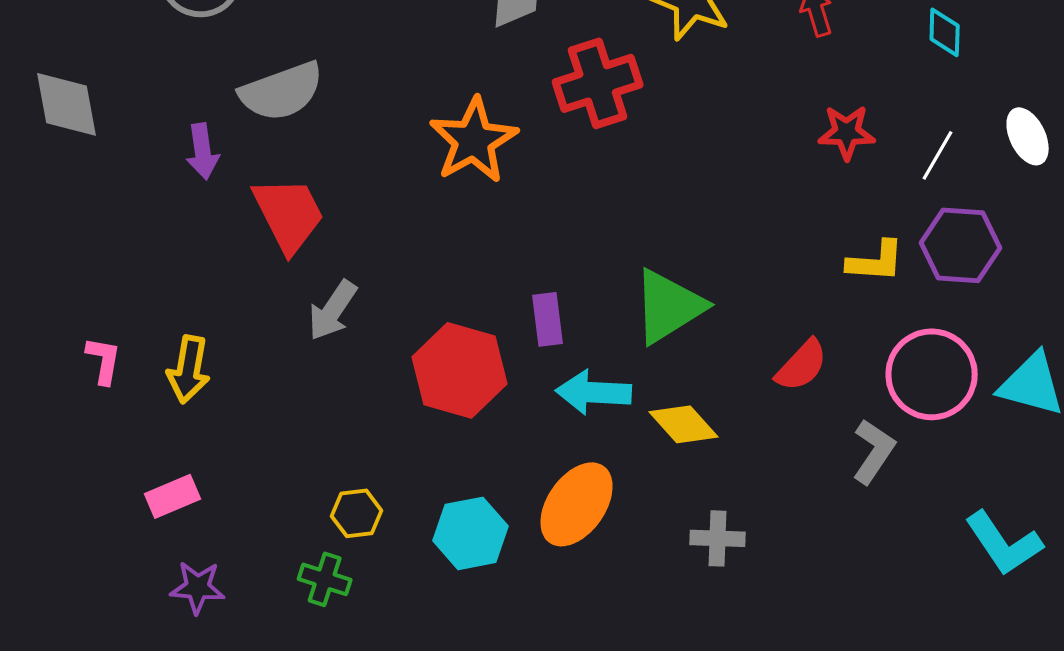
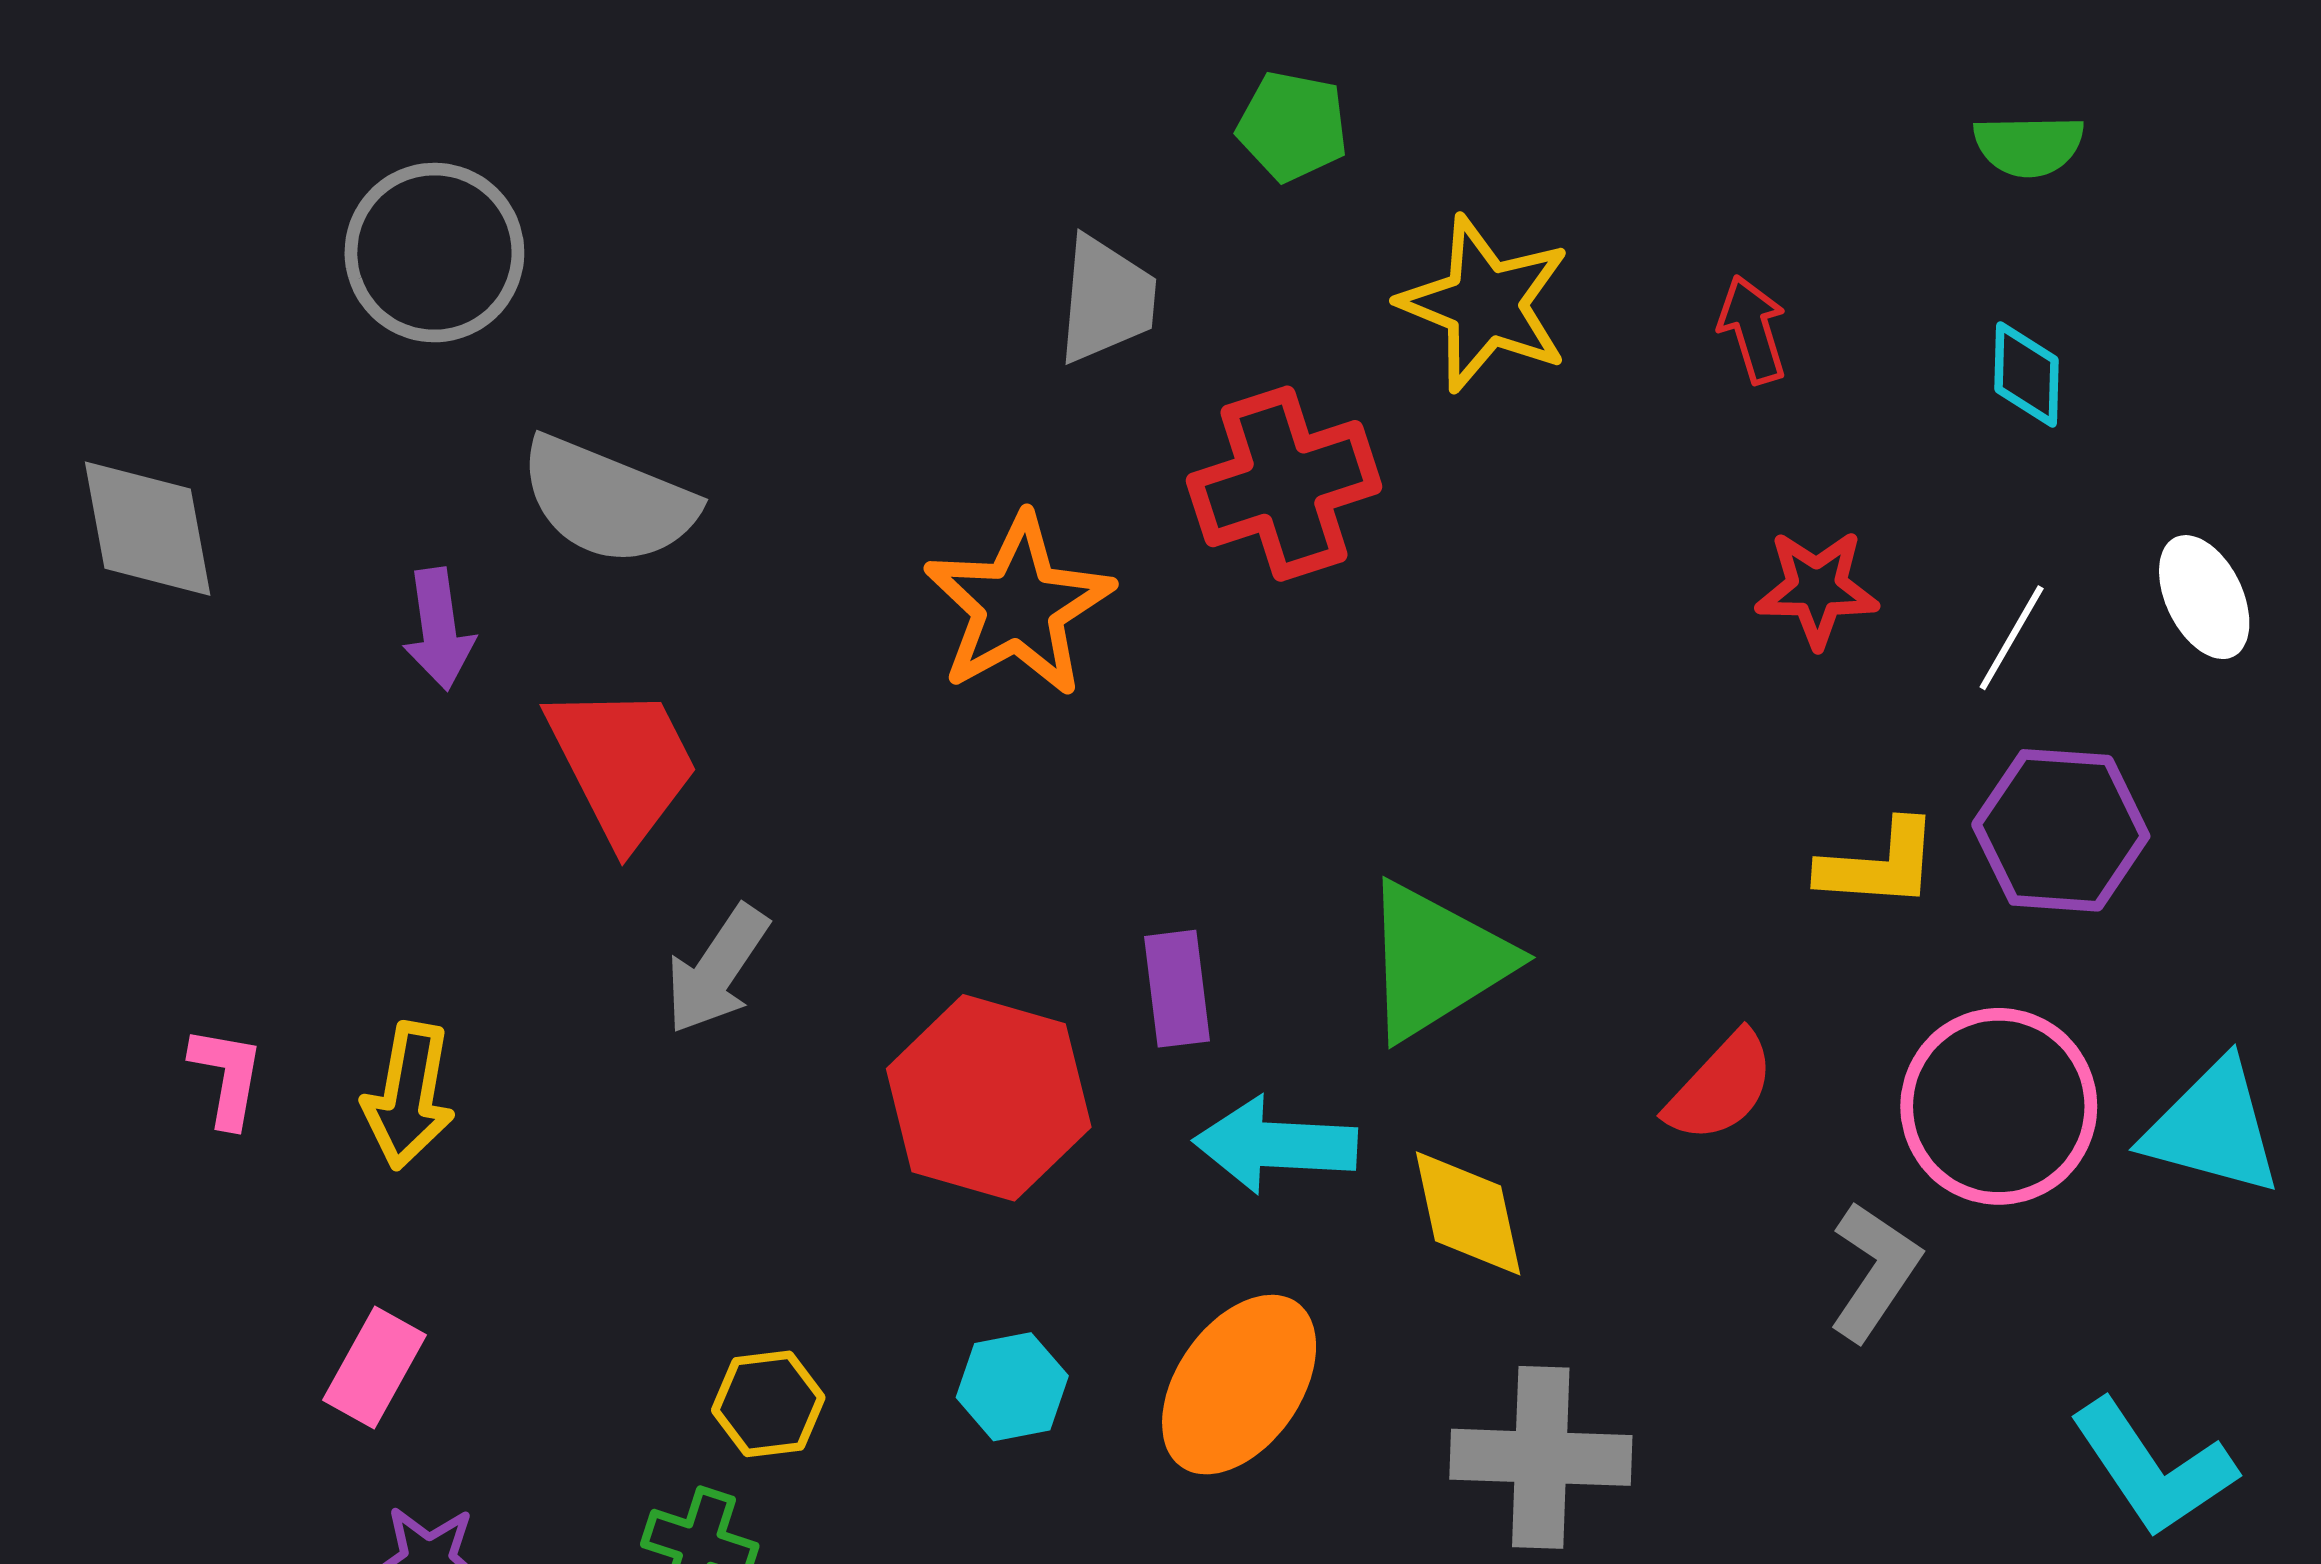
gray semicircle: (282, 91) -> (608, 501), turned 42
yellow diamond: (684, 424) -> (1468, 1213), turned 30
pink rectangle: (173, 496) -> (374, 1367), turned -38
cyan hexagon: (471, 533) -> (1012, 1387), moved, size x0.7
gray cross: (718, 538) -> (1541, 1457), size x1.5

